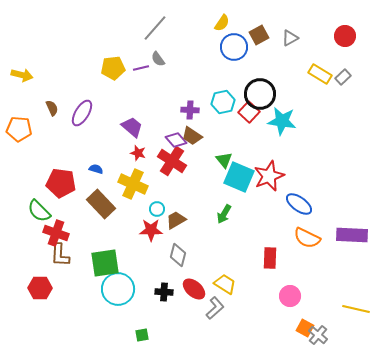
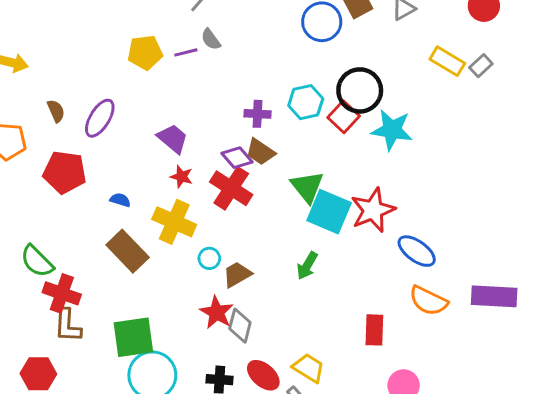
green triangle: (224, 160) -> (307, 187), size x1.4
red pentagon: (61, 183) -> (65, 172), moved
red star: (151, 230) -> (217, 312), moved, turned 30

